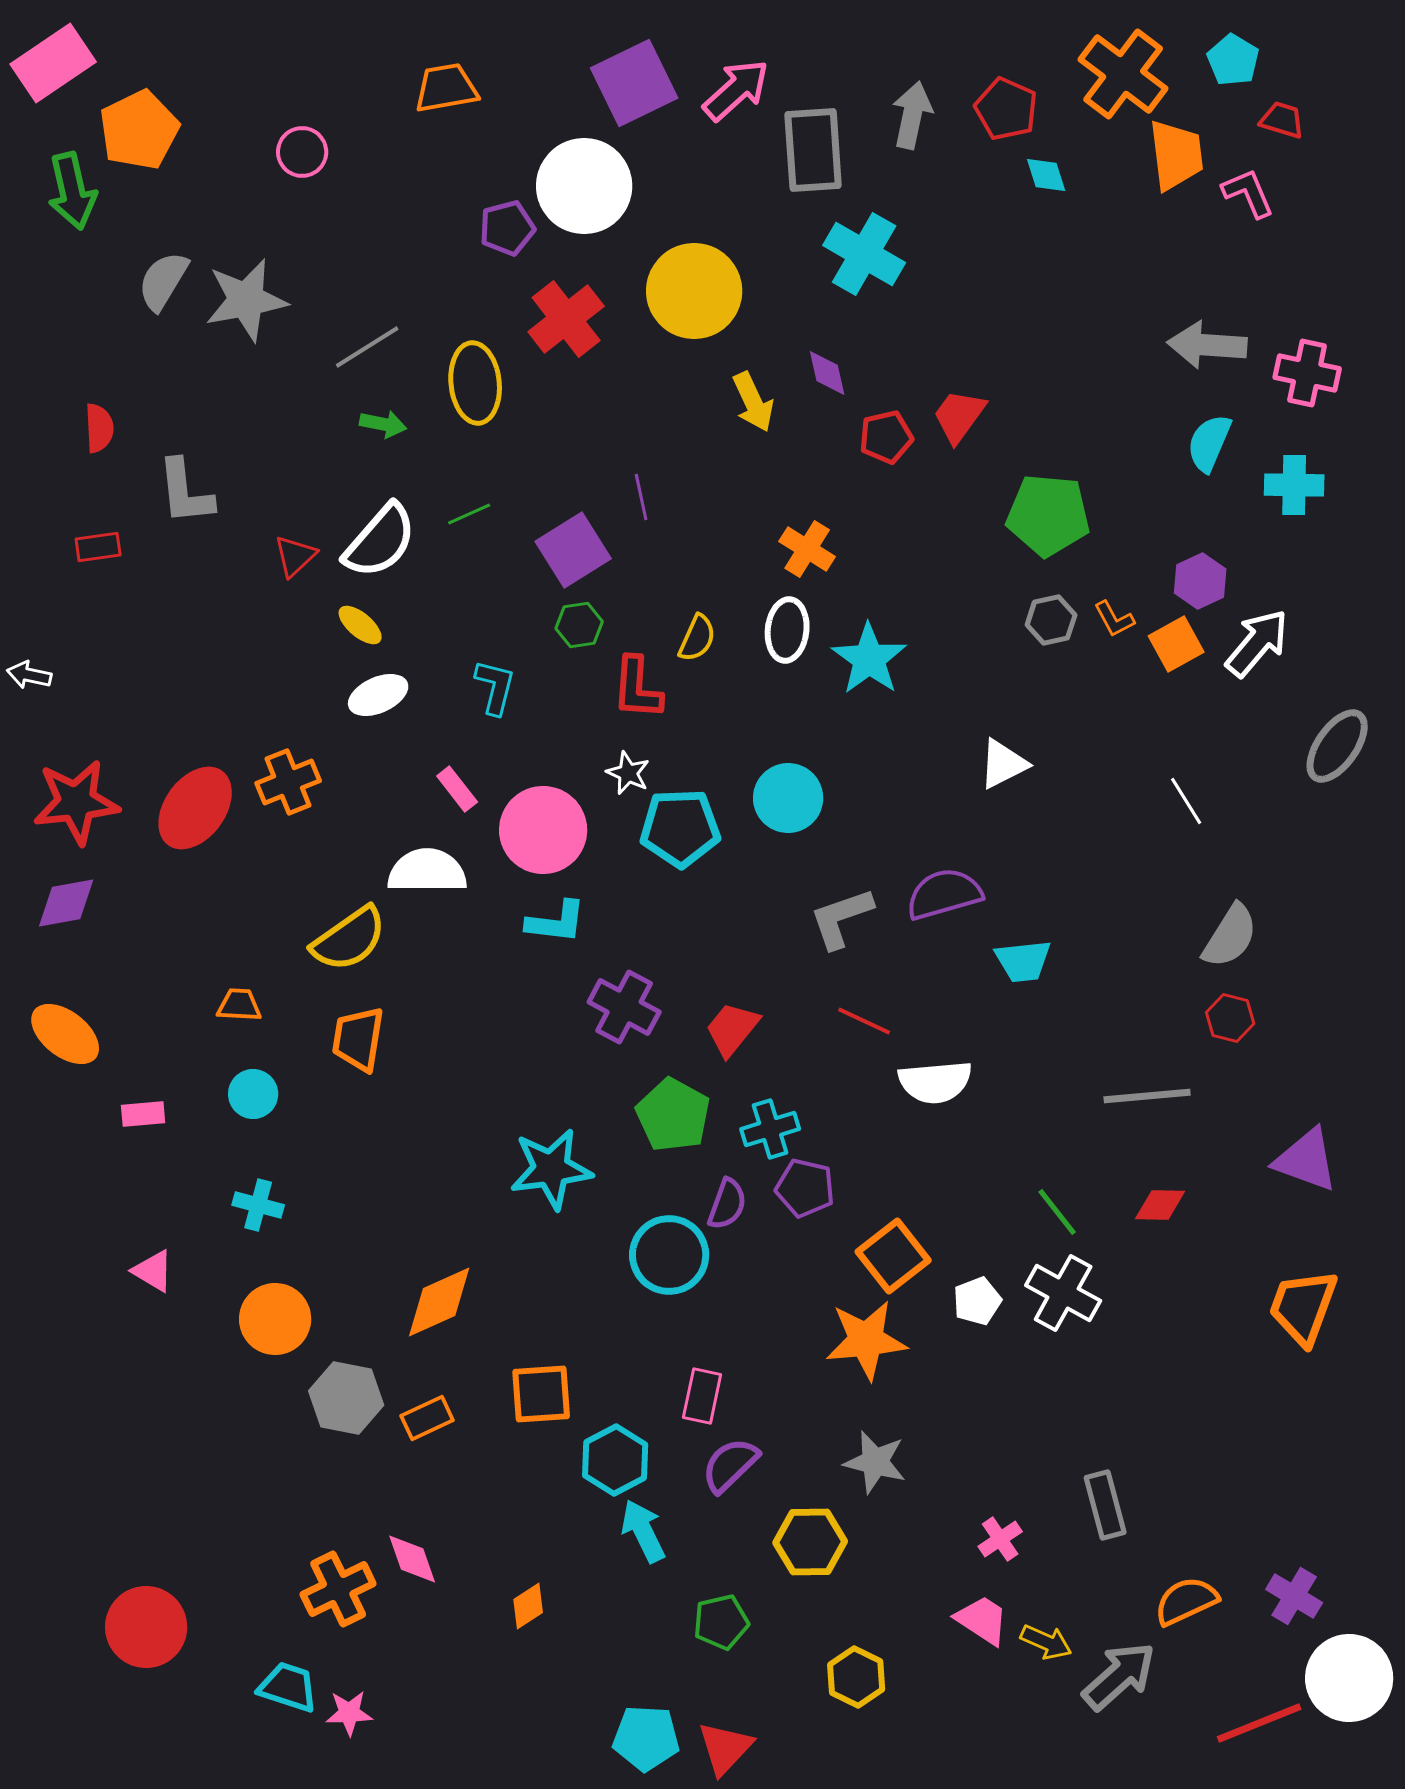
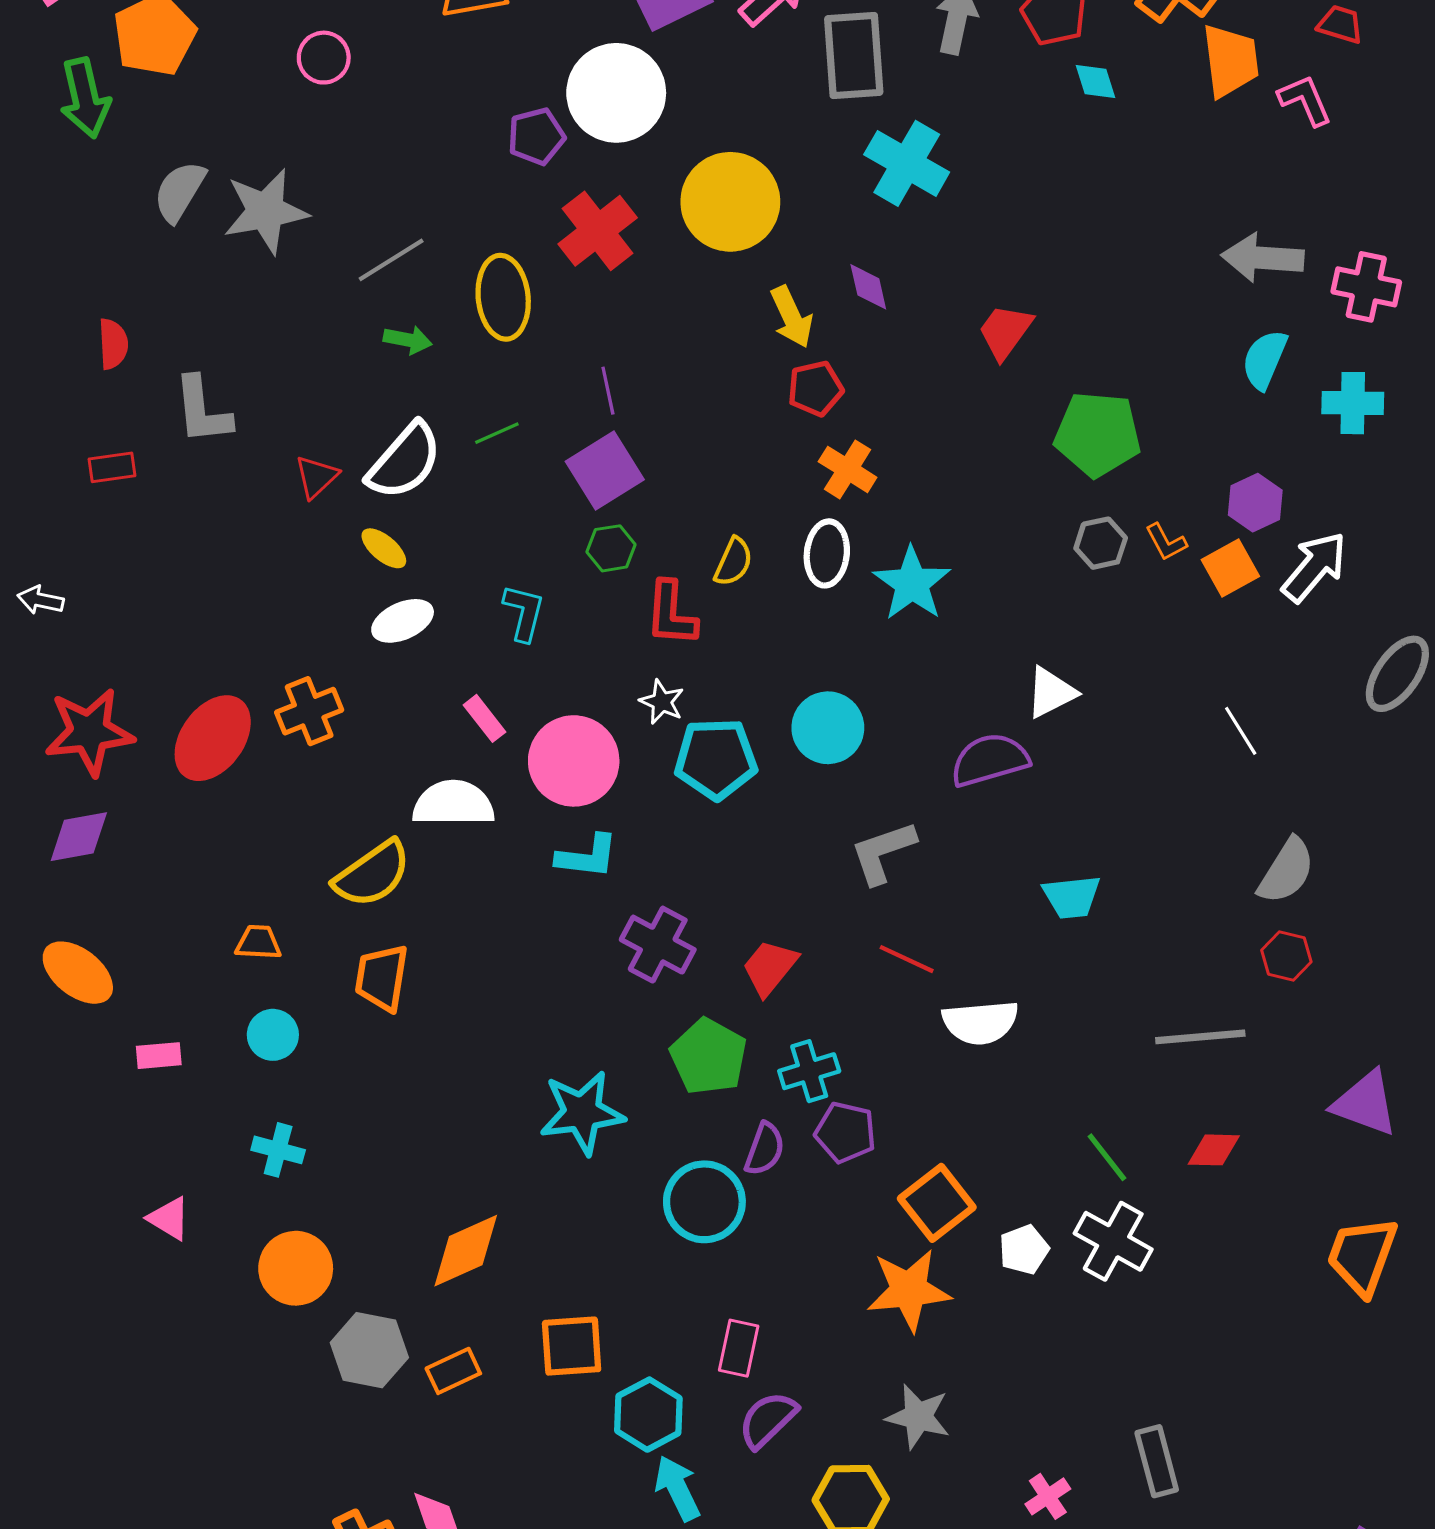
red pentagon: (886, 437) -> (815, 389), moved
purple line: (641, 497) -> (608, 391), moved
purple semicircle: (944, 894) -> (990, 760), moved

